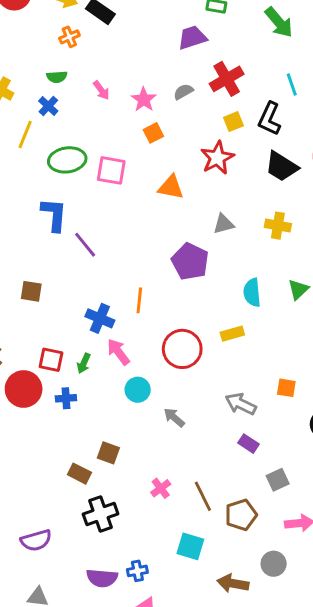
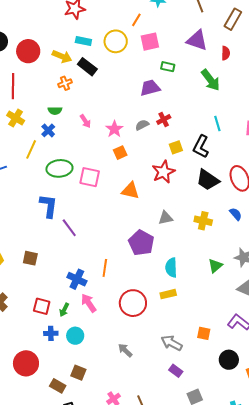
red cross: (227, 79) -> (164, 119), moved, size x0.6
cyan semicircle: (252, 292) -> (171, 268), moved
red circle: (24, 389) -> (26, 363), moved
cyan circle: (138, 390) -> (75, 336), moved

